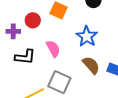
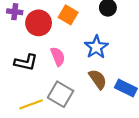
red circle: (33, 20) -> (39, 23), size x1.5
purple cross: (13, 31) -> (15, 12), moved

